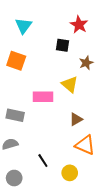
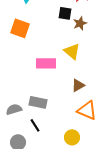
brown star: (86, 63) -> (80, 23), moved
gray rectangle: (15, 115) -> (38, 102), moved
black line: (43, 161) -> (35, 125), moved

